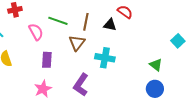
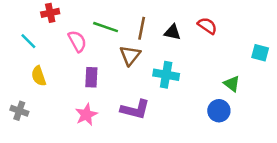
red semicircle: (125, 12) -> (207, 26), moved
cyan square: (178, 41) -> (260, 53), turned -32
purple L-shape: (81, 85) -> (135, 109), turned -110
blue circle: (155, 89) -> (219, 111), moved

